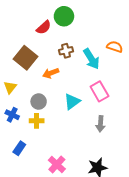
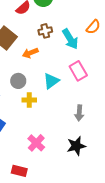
orange semicircle: (115, 47) -> (93, 27), turned 112
yellow cross: (37, 121) -> (29, 100), moved
gray arrow: (101, 124) -> (79, 113), moved

